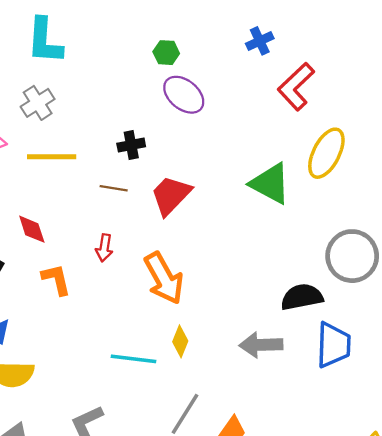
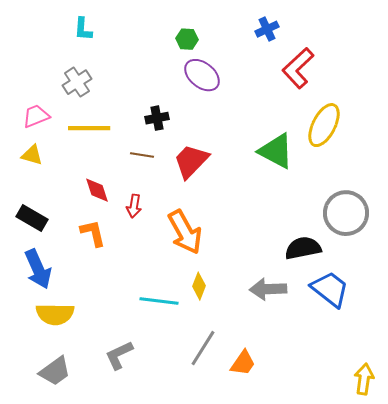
cyan L-shape: (45, 41) -> (83, 29), size x0.6
red diamond: (32, 229) -> (97, 190), moved
blue trapezoid: (333, 345) -> (330, 289), turned -54

